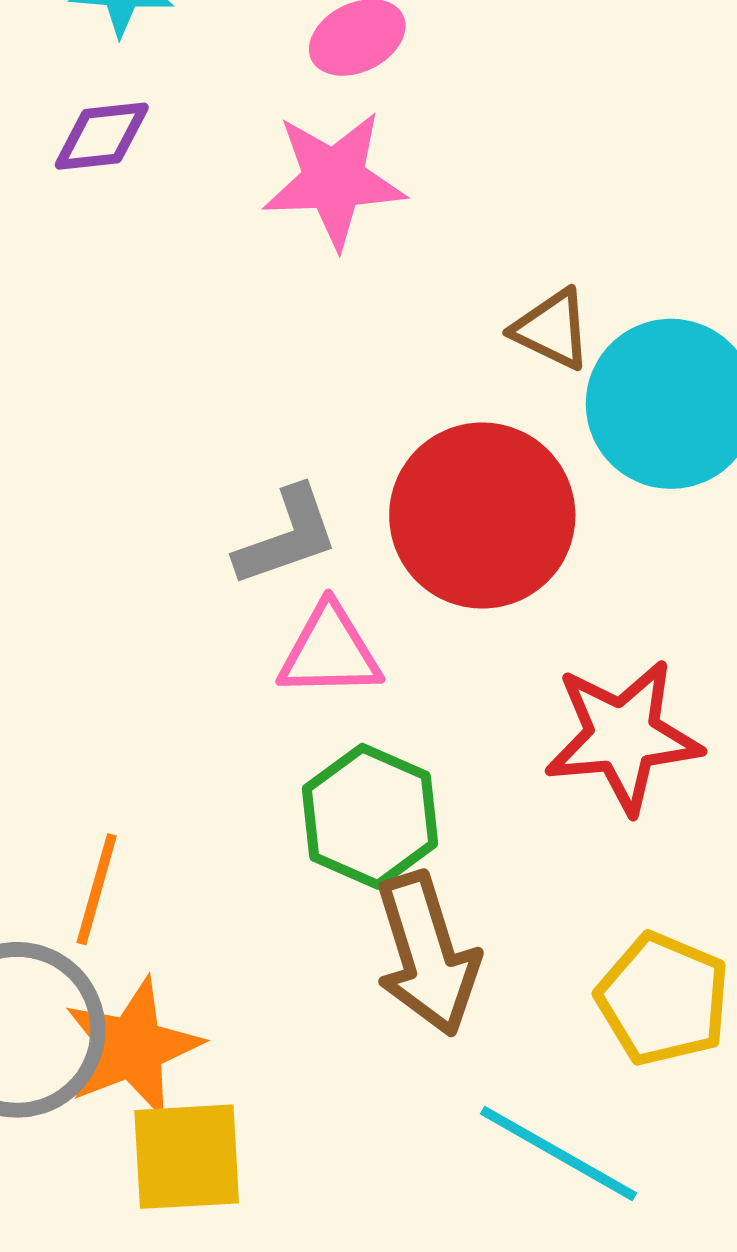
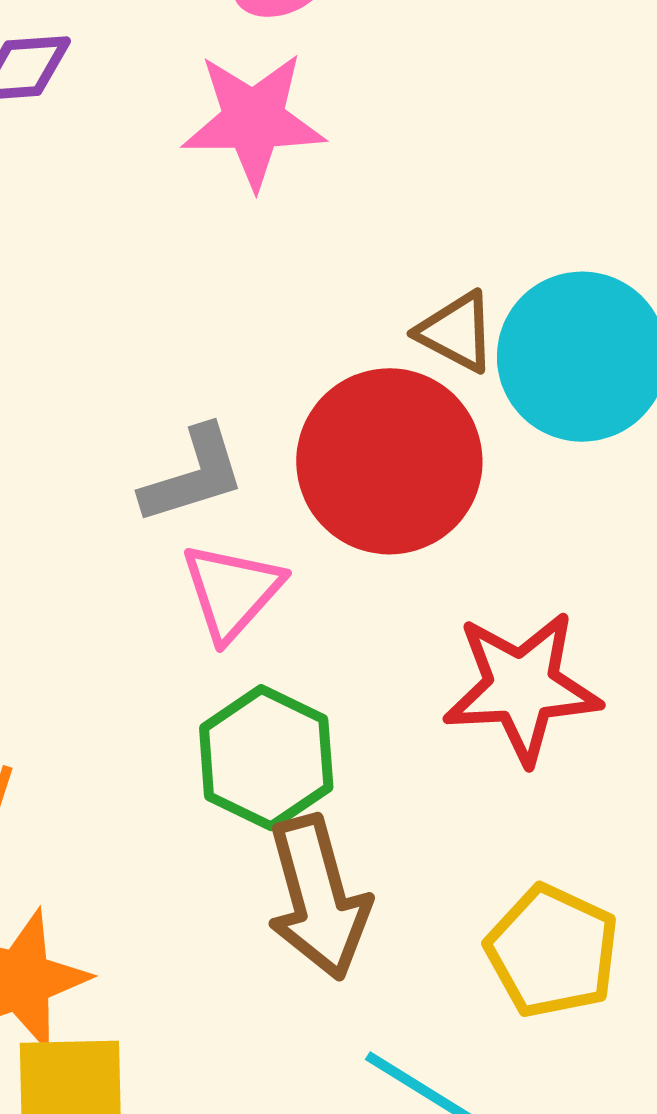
brown triangle: (552, 329) -> (456, 332), moved
pink triangle: (330, 651) -> (232, 591), turned -49

